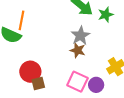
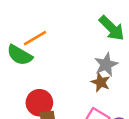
orange line: (22, 20) -> (35, 38), turned 42

